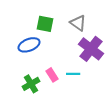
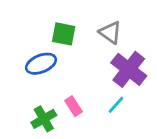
cyan line: (73, 74) -> (116, 105), moved, turned -48

